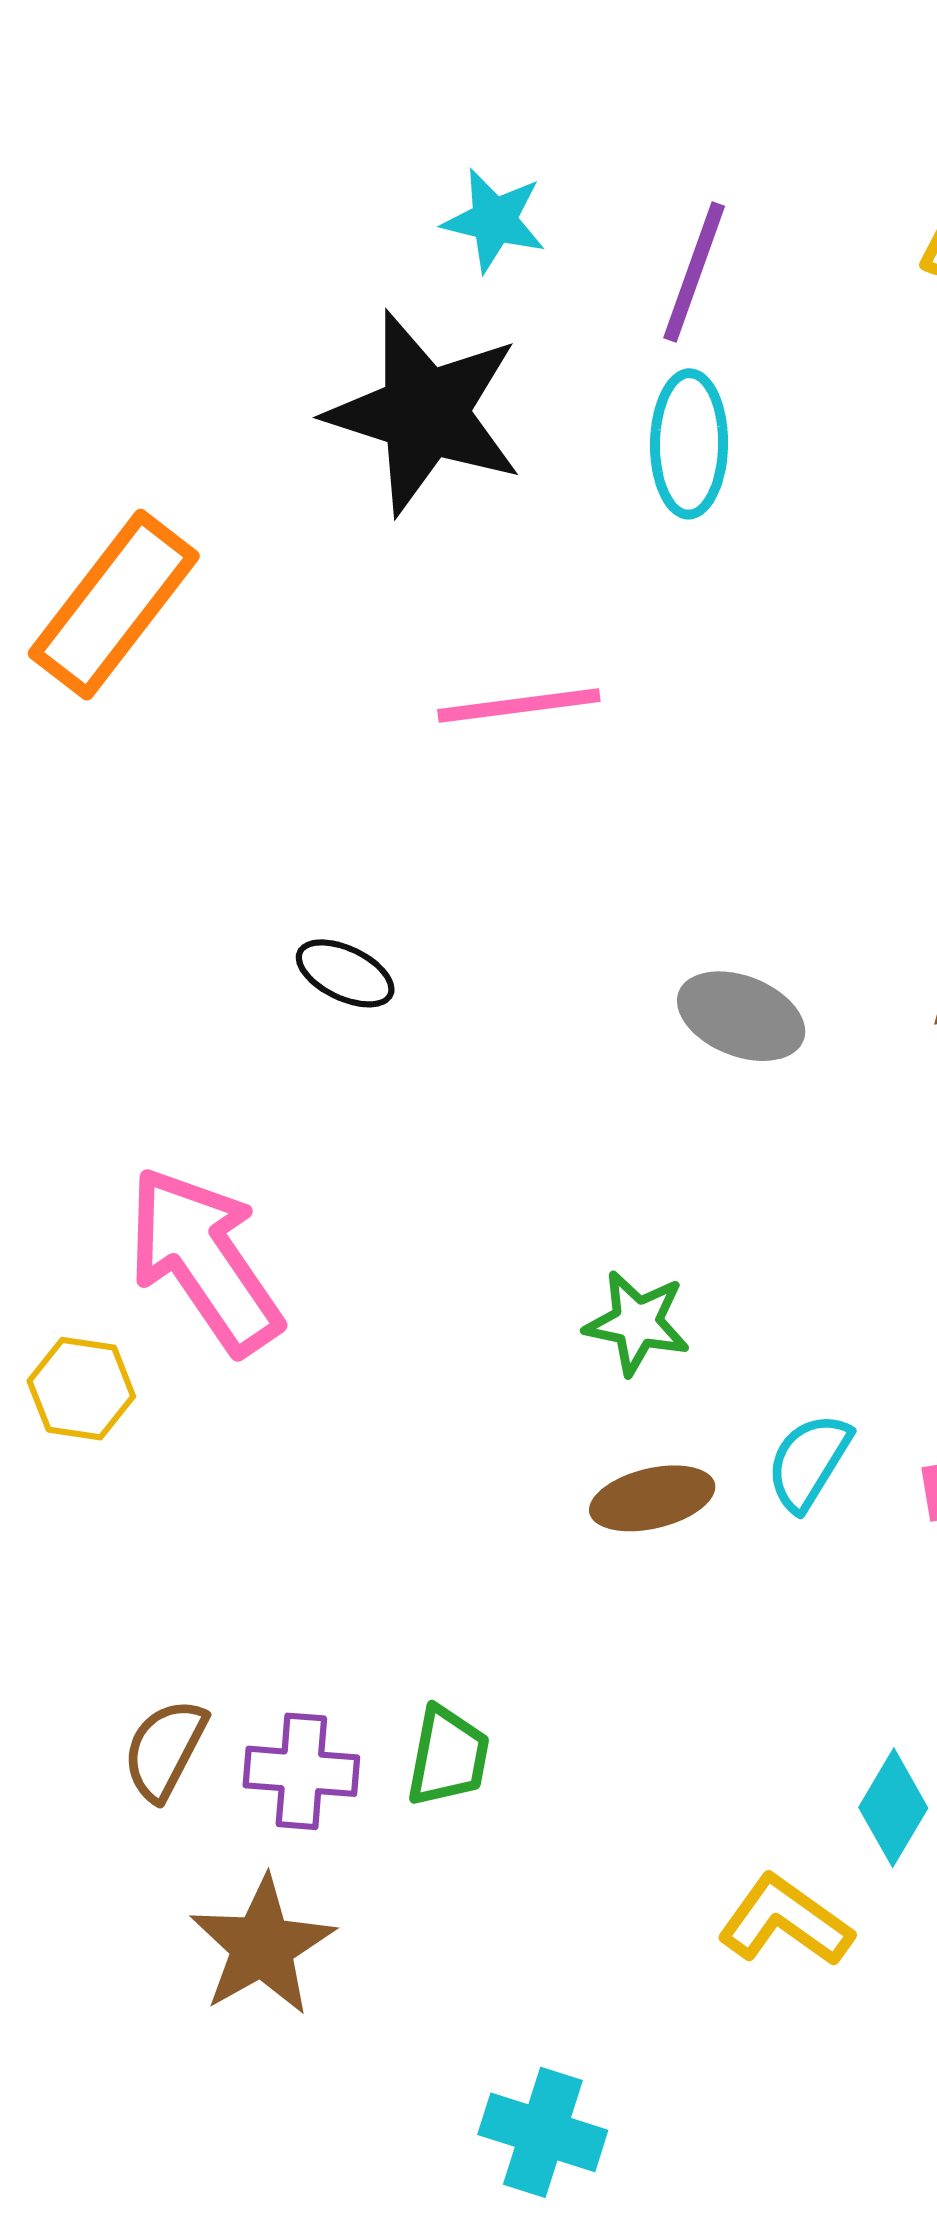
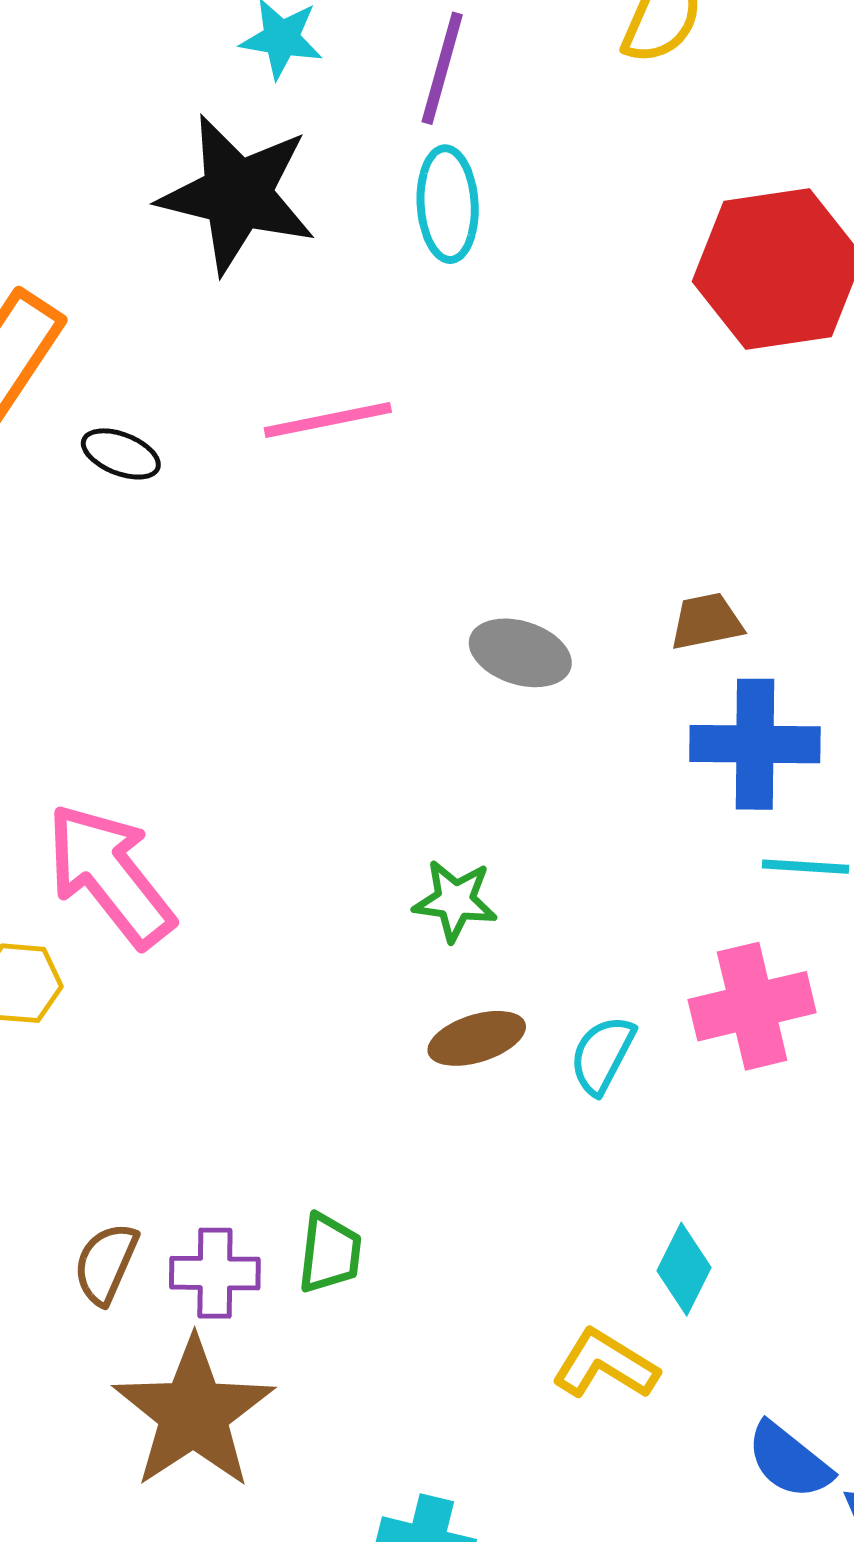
black ellipse: (345, 973) -> (121, 454), moved
cyan semicircle: (809, 1462) -> (602, 1055), moved
brown star: (262, 1946) -> (194, 1413), size x1.4

